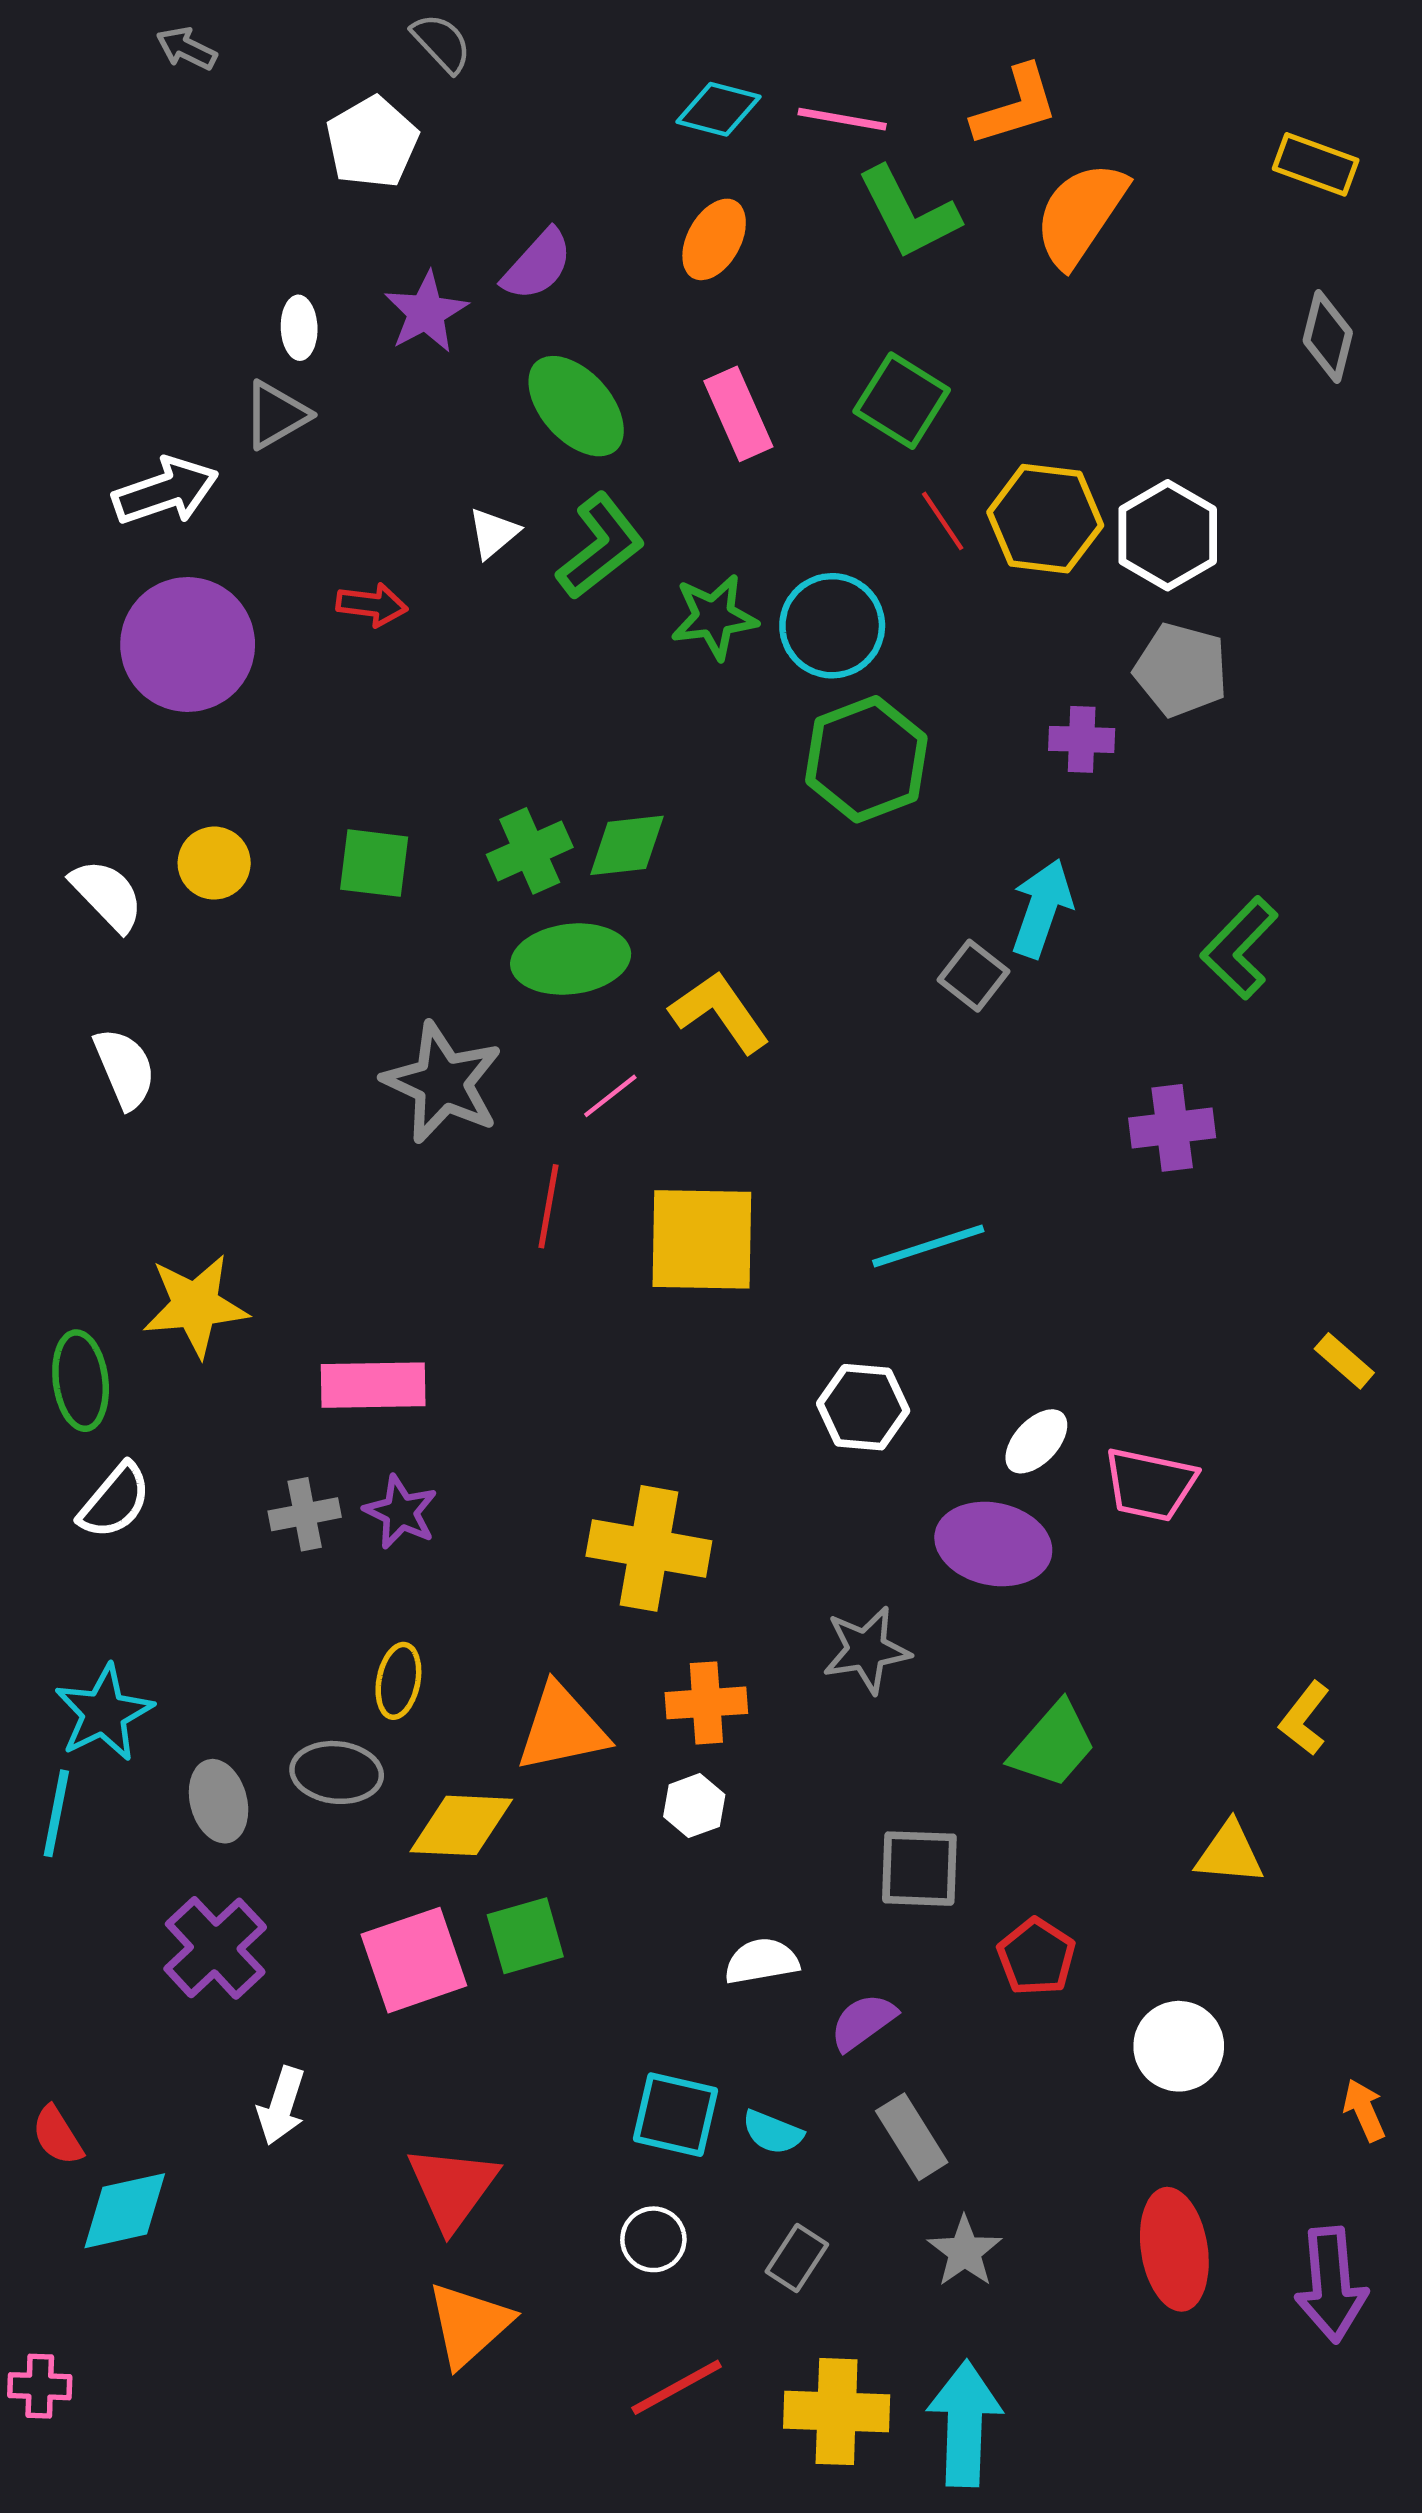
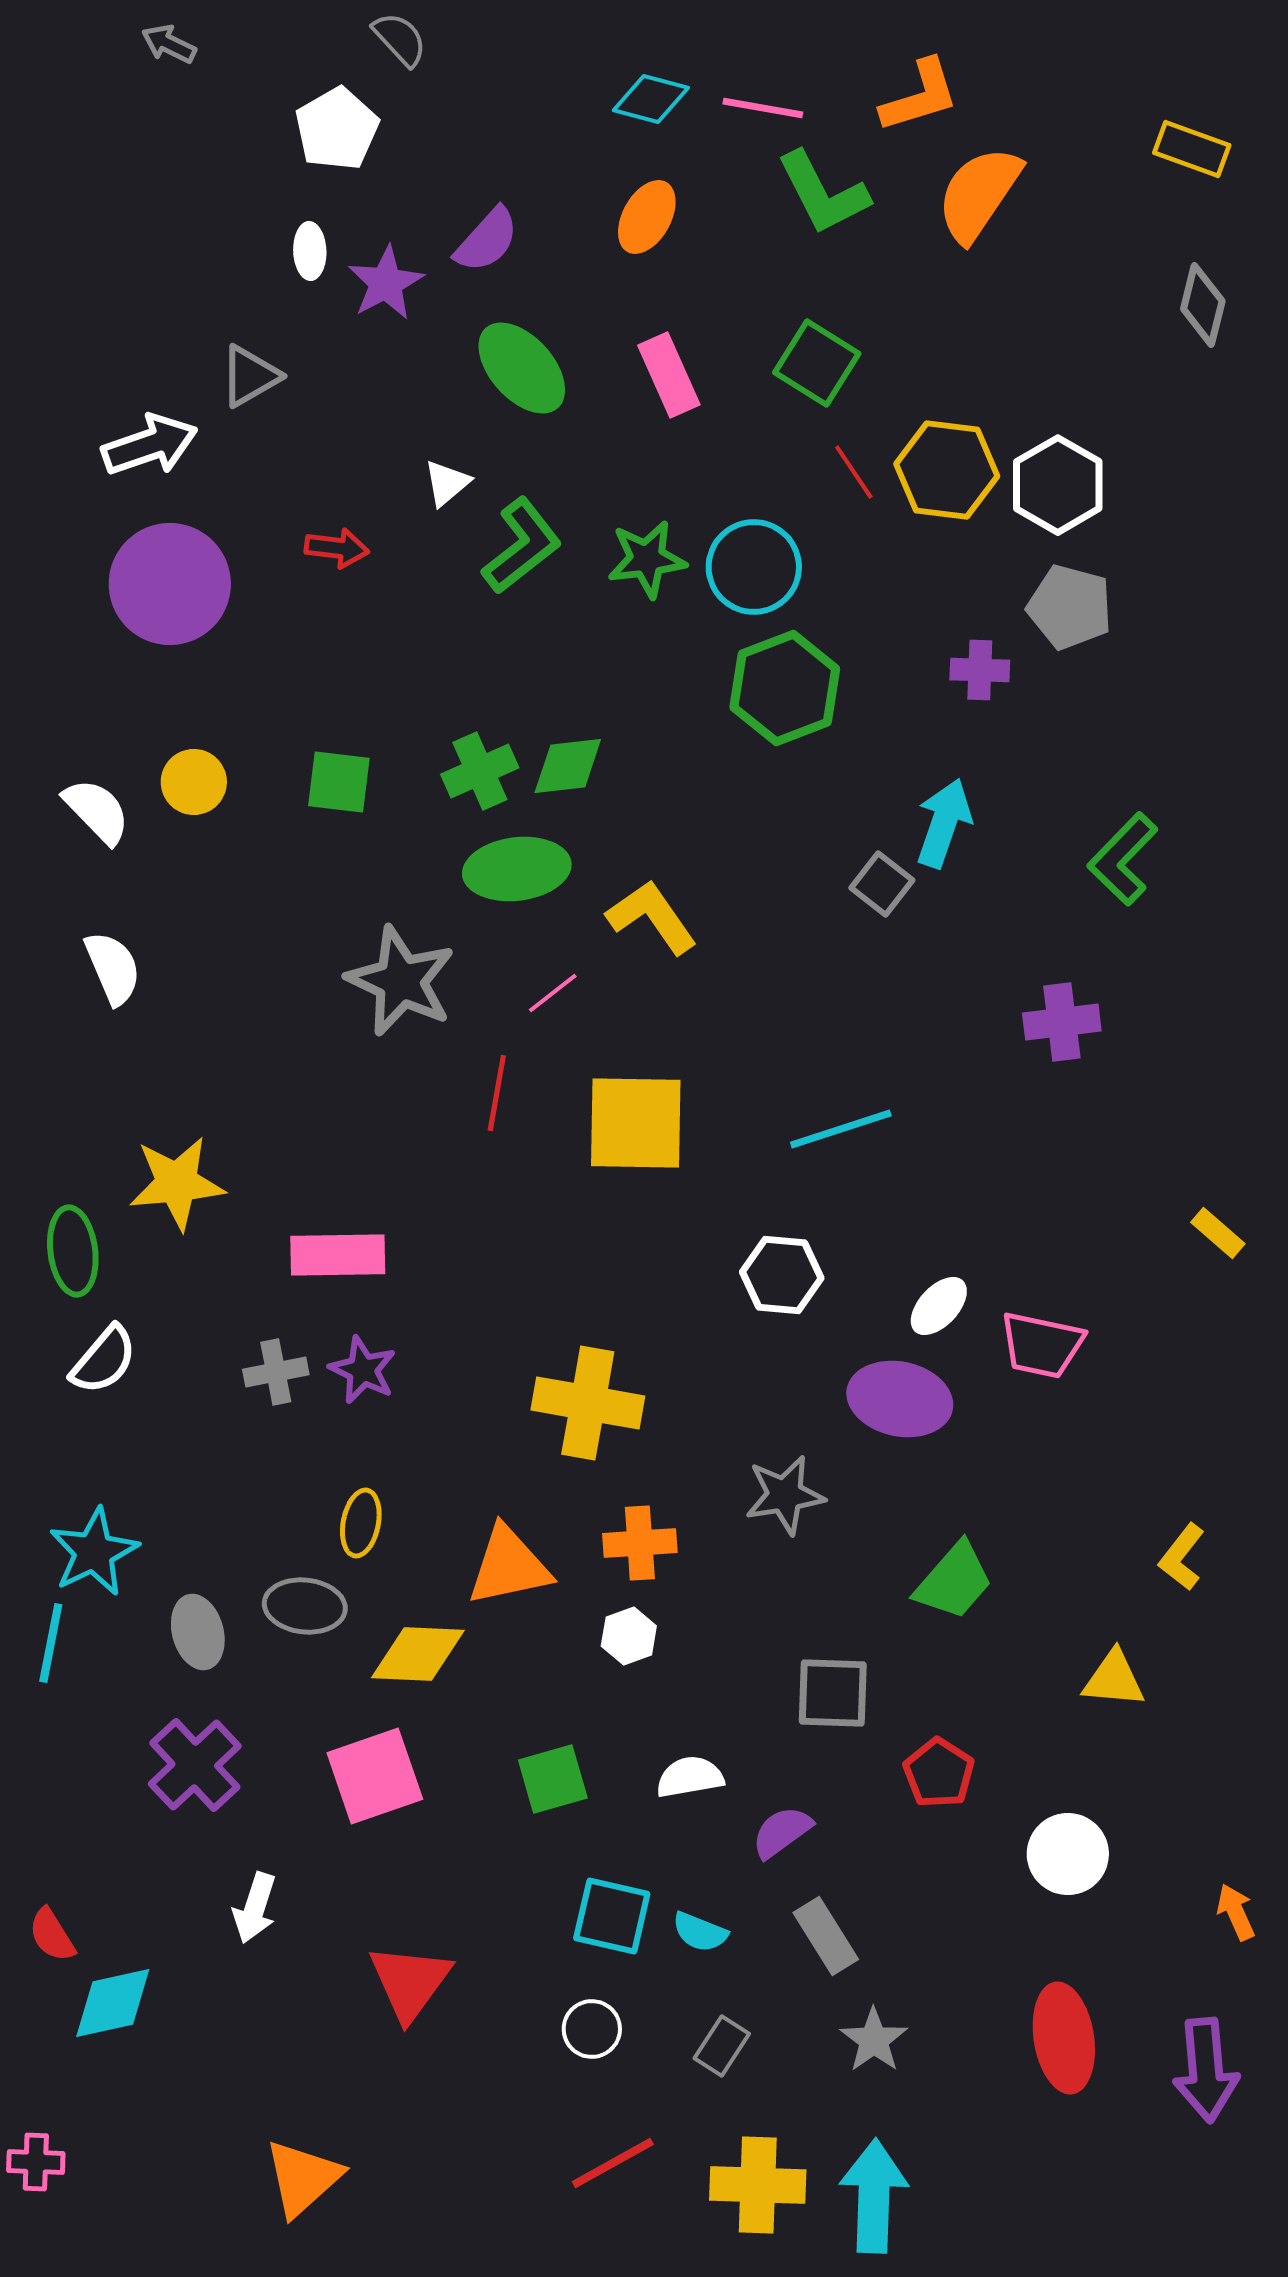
white ellipse: (299, 328) -> (310, 251), moved
green L-shape: (600, 546) -> (522, 546), moved
green square: (525, 1936) -> (553, 1779), moved
orange triangle: (469, 2324) -> (303, 2178), moved

